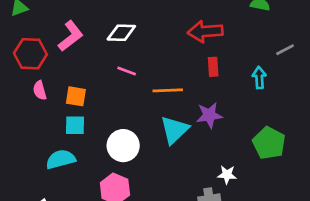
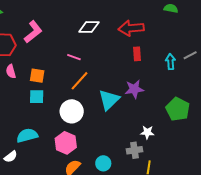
white diamond: (121, 33) -> (89, 27), moved
gray line: (285, 50) -> (190, 55), moved
orange line: (168, 90) -> (80, 81), moved, turned -45
cyan semicircle: (61, 159) -> (27, 135), moved

